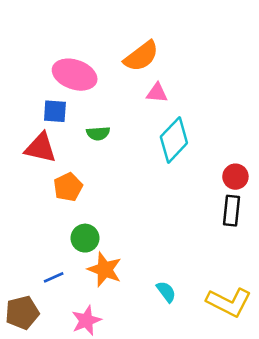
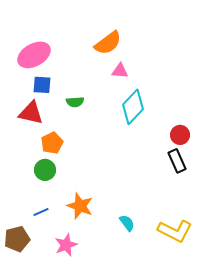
pink ellipse: (75, 75) -> (34, 55), moved, turned -48
black rectangle: (232, 211) -> (177, 161), turned -30
green circle: (85, 238) -> (45, 170), moved

